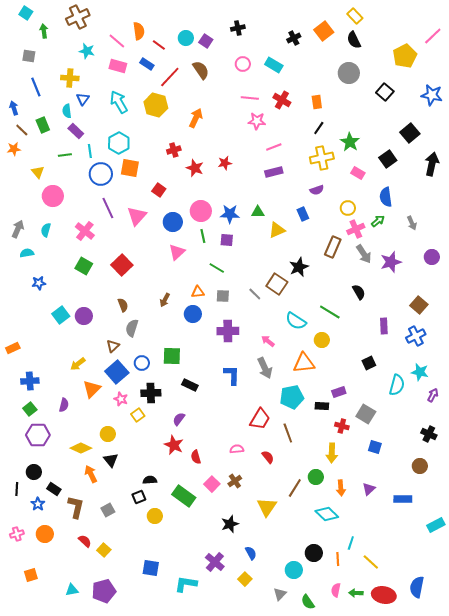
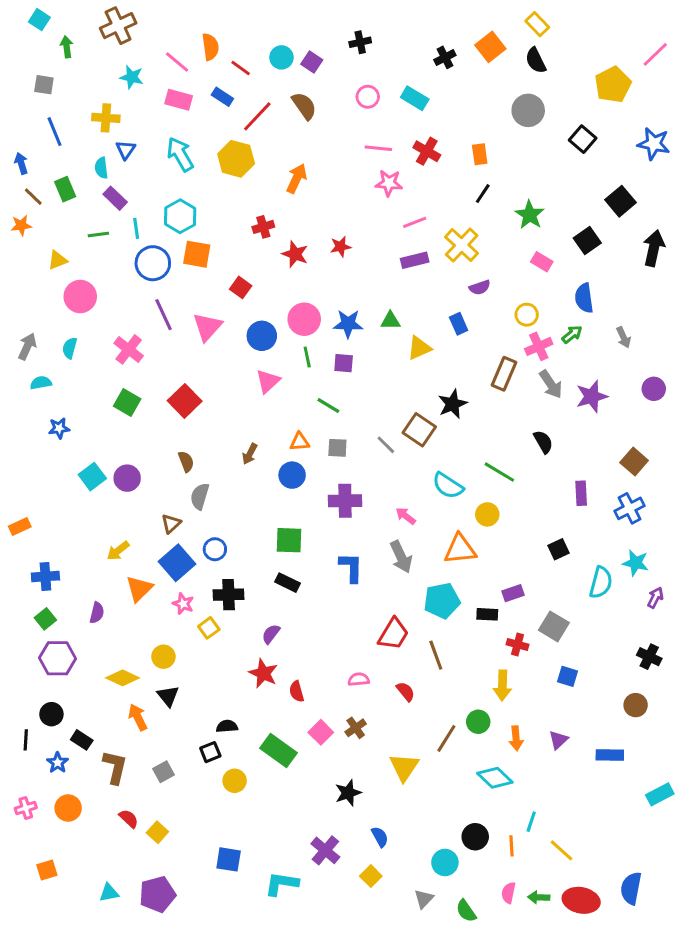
yellow cross: (322, 158) -> (462, 245), moved, turned -35
yellow triangle: (38, 172) -> (58, 260), turned 48
green square: (172, 356) -> (289, 540), moved

